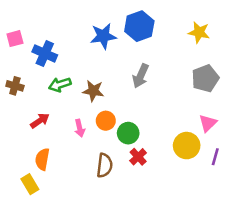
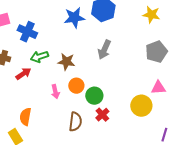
red arrow: (40, 121) -> (23, 74), moved
pink triangle: (208, 123) -> (158, 88), turned 42
purple line: (215, 157) -> (164, 135), moved

